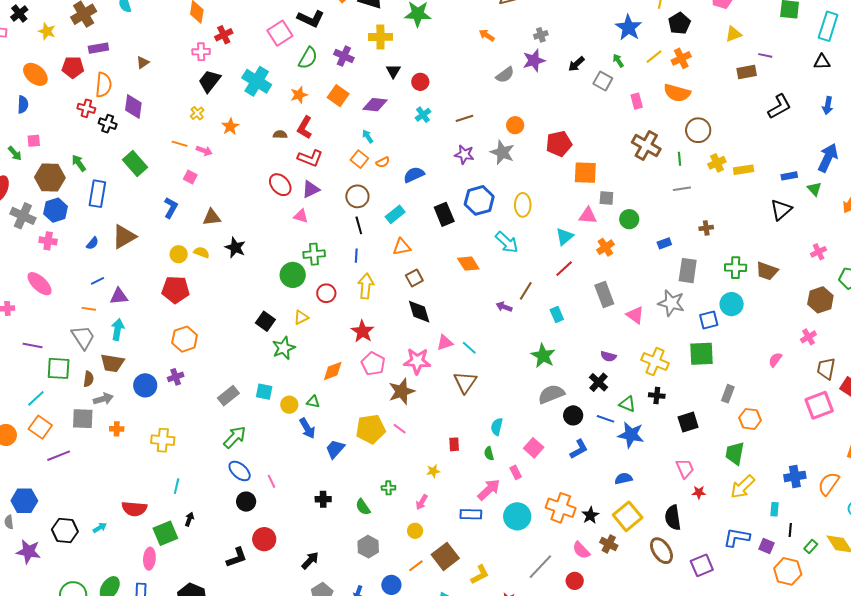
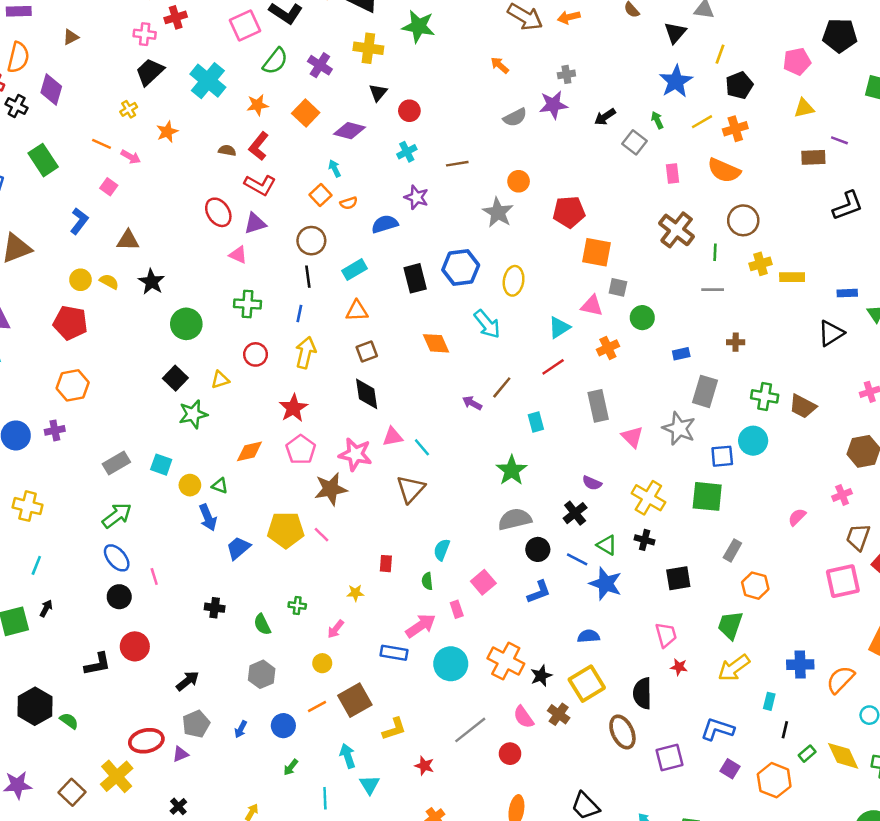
purple star: (464, 154) -> (416, 197), moved
green circle: (293, 275) -> (186, 324), moved
purple square: (766, 546) -> (730, 769), moved

